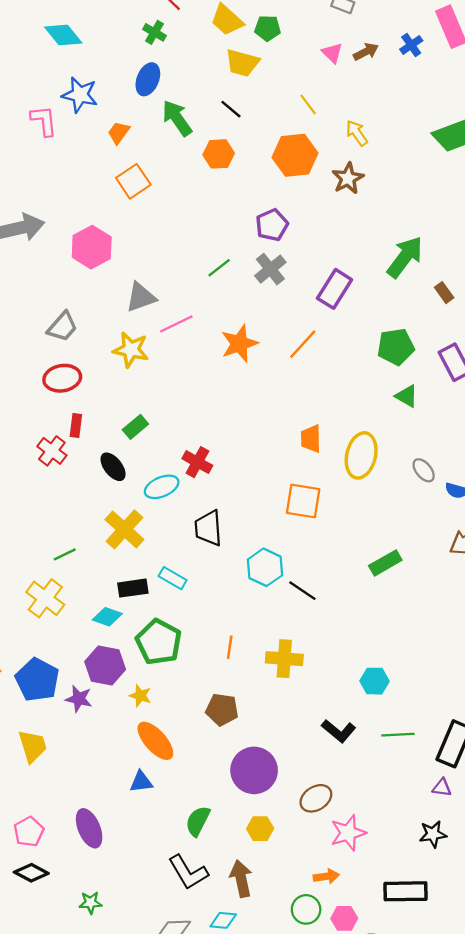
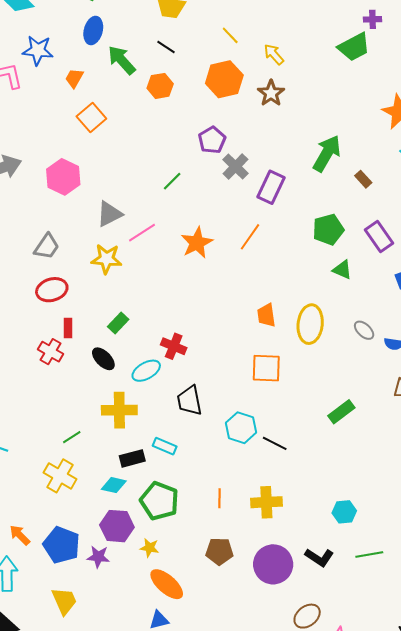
gray cross: (270, 269) -> (235, 167), moved
yellow cross: (124, 529) -> (119, 410), turned -36
purple circle: (254, 770) -> (273, 564), moved

